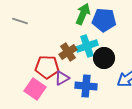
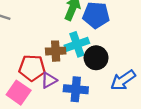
brown cross: (68, 52) -> (56, 51), turned 30

